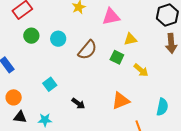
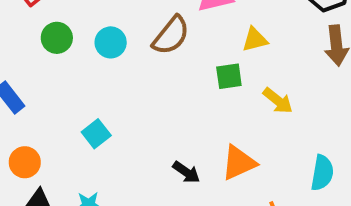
brown semicircle: (87, 50) -> (171, 35), moved
green square: (117, 57) -> (229, 76), turned -32
black arrow: (78, 103) -> (186, 172), moved

